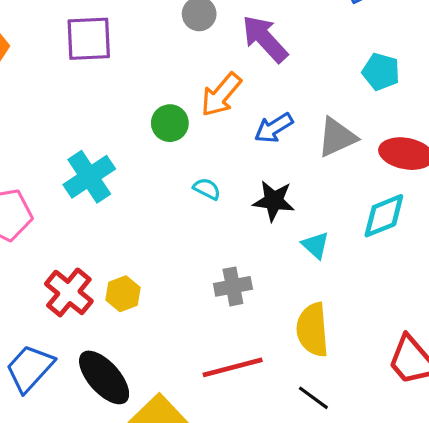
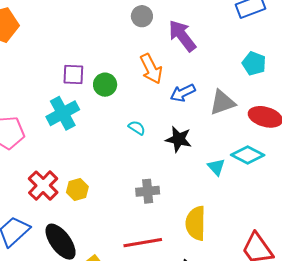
purple square: (89, 39) -> (73, 75), moved, size x0.7
orange arrow: (221, 95) -> (151, 69), turned -72
green circle: (170, 123) -> (105, 85), moved
cyan diamond: (384, 216) -> (248, 155), turned 44
cyan triangle: (315, 245) -> (216, 167), moved

